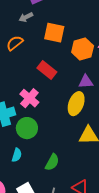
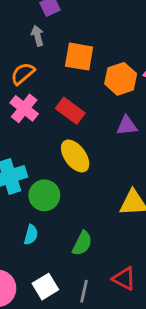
gray arrow: (26, 17) -> (37, 36), turned 104
pink cross: (29, 98) -> (24, 108), moved
yellow ellipse: (76, 104) -> (75, 156), moved, turned -55

